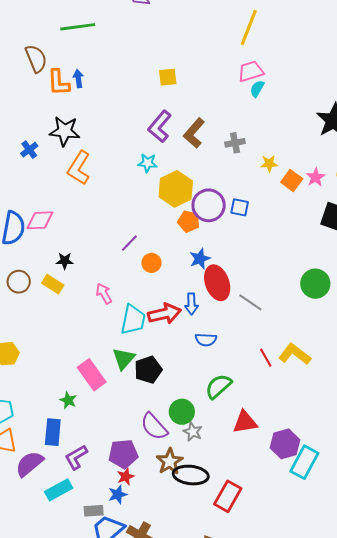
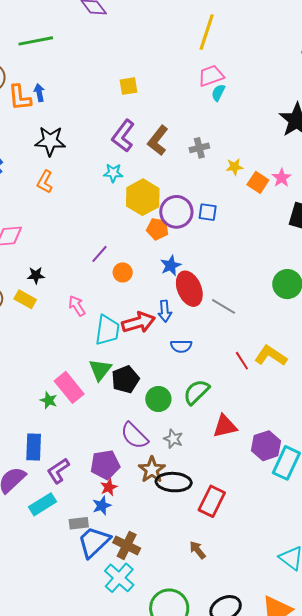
black star: (65, 131) -> (50, 141), moved
orange L-shape: (79, 168) -> (45, 182), size x0.7
green star: (68, 400) -> (49, 400), moved
green circle: (182, 412) -> (158, 399), moved

